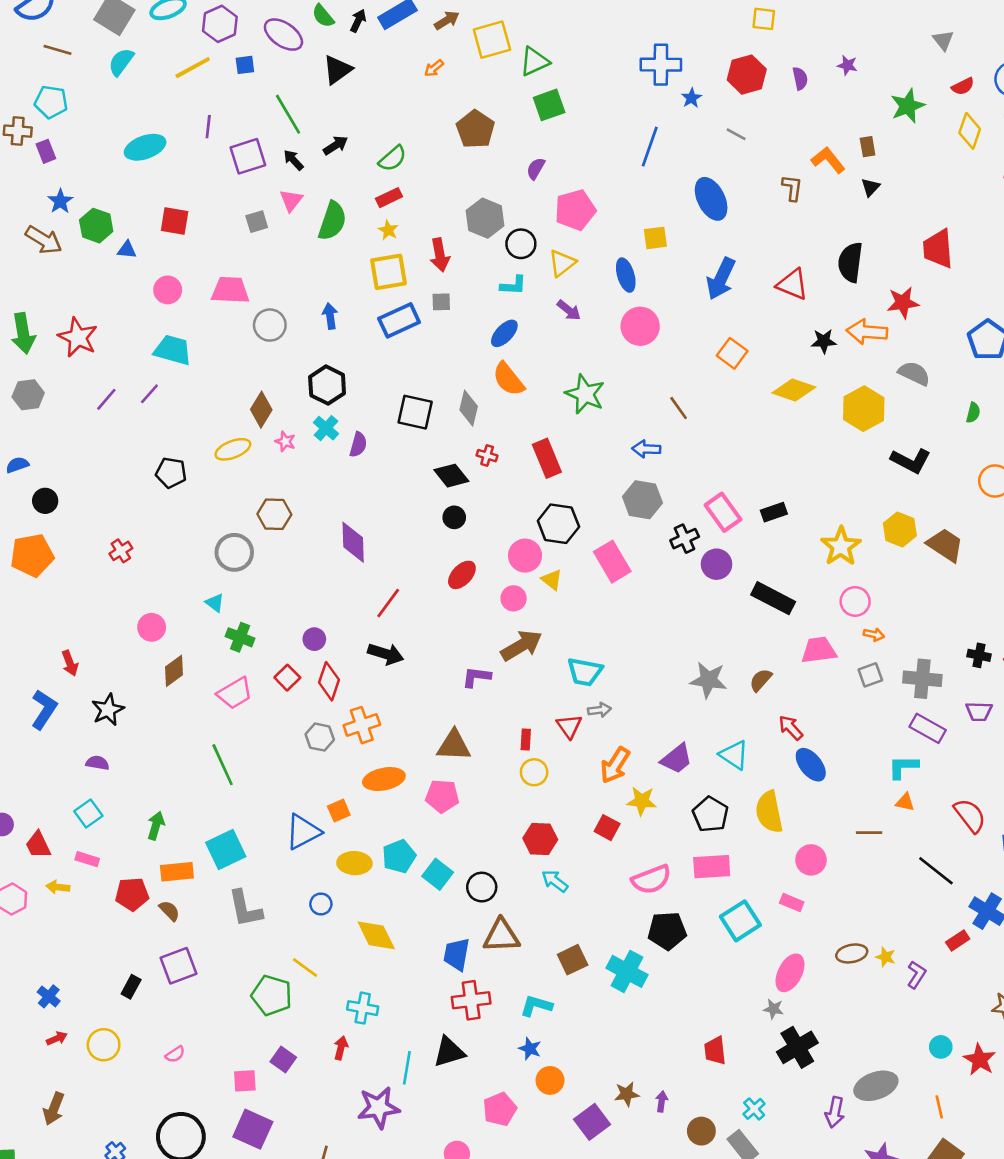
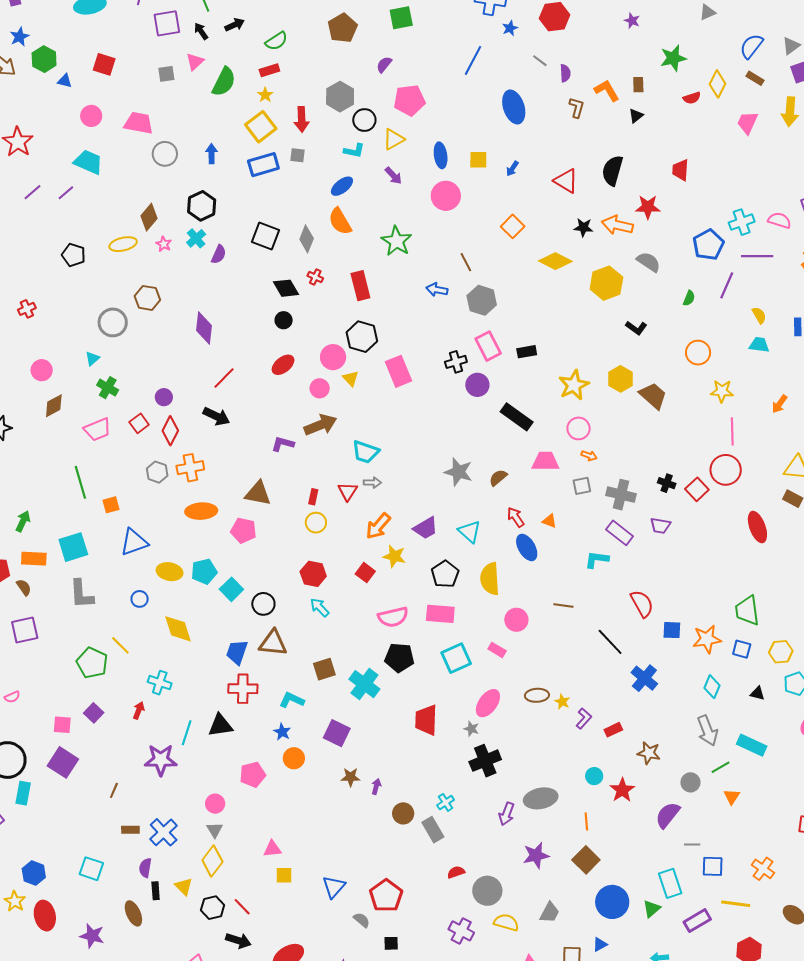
gray triangle: (943, 40) -> (707, 12), turned 36
purple semicircle: (800, 78) -> (565, 73), moved
red semicircle: (963, 86) -> (692, 98), moved
yellow square: (655, 238) -> (478, 160), moved
red trapezoid: (938, 249) -> (681, 170), size x0.7
yellow square: (388, 272) -> (261, 127), turned -36
blue arrow: (721, 279) -> (512, 169), size x0.5
black L-shape: (911, 461) -> (636, 328), size x0.7
gray hexagon: (642, 500) -> (482, 300), moved
cyan triangle: (215, 603) -> (92, 359), turned 35
orange triangle: (905, 802) -> (550, 521), moved
orange square: (339, 811) -> (111, 505), moved
red rectangle: (958, 940) -> (613, 730), moved
red trapezoid: (715, 1051) -> (426, 720), moved, size x1.4
purple square: (592, 1122) -> (337, 733), moved, turned -36

